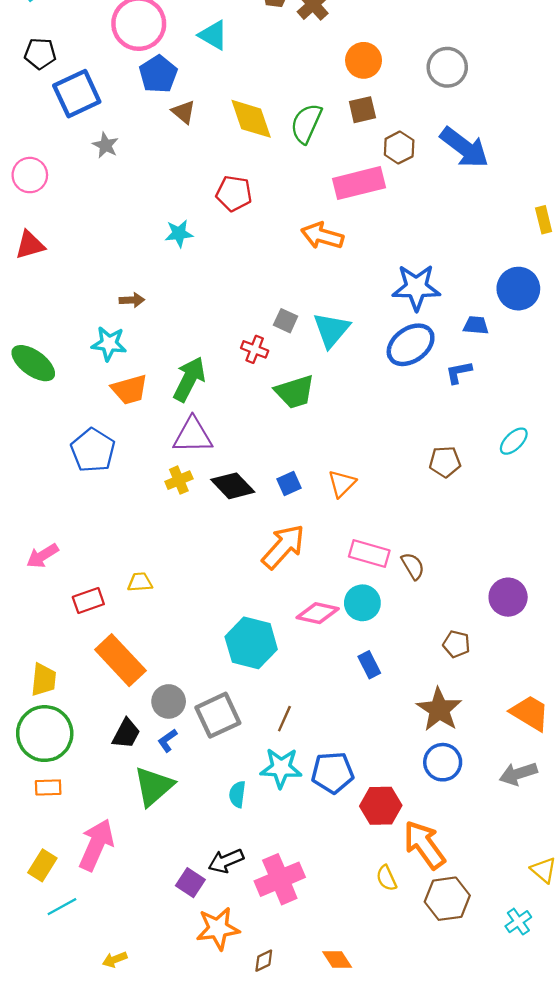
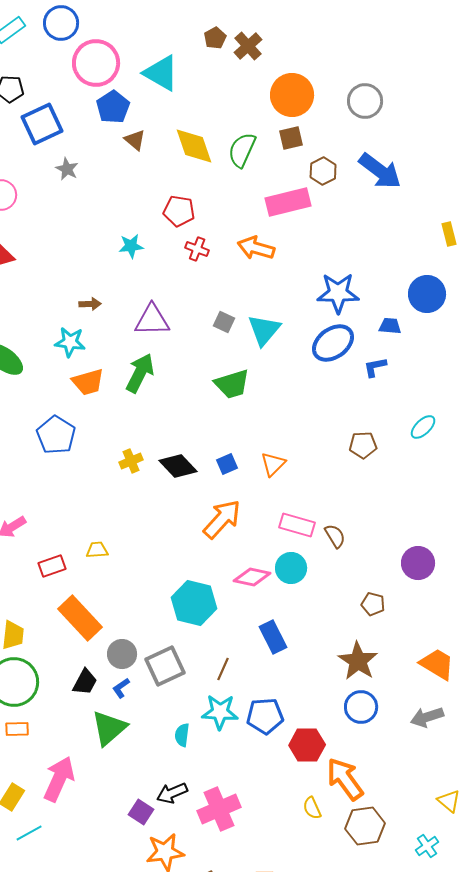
cyan triangle: (213, 35) -> (161, 73), size x1.4
orange circle: (364, 60) -> (292, 95), size x1.4
red cross: (255, 349) -> (197, 249), moved
purple triangle: (193, 435) -> (152, 320), moved
blue rectangle: (369, 665) -> (273, 637), moved, size x1.4

